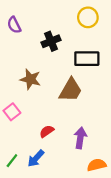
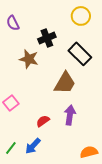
black rectangle: (87, 59) -> (80, 54), turned 45
brown star: (30, 79) -> (29, 59), moved
purple arrow: (80, 138) -> (70, 115), moved

